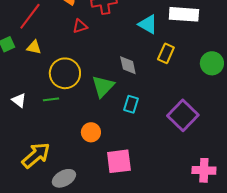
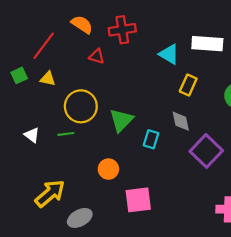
red triangle: (80, 26) -> (97, 56), turned 35
gray diamond: (128, 65) -> (181, 121), moved

